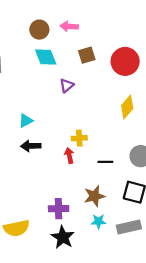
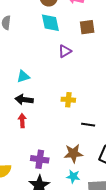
red arrow: (69, 155) -> (22, 121), moved

